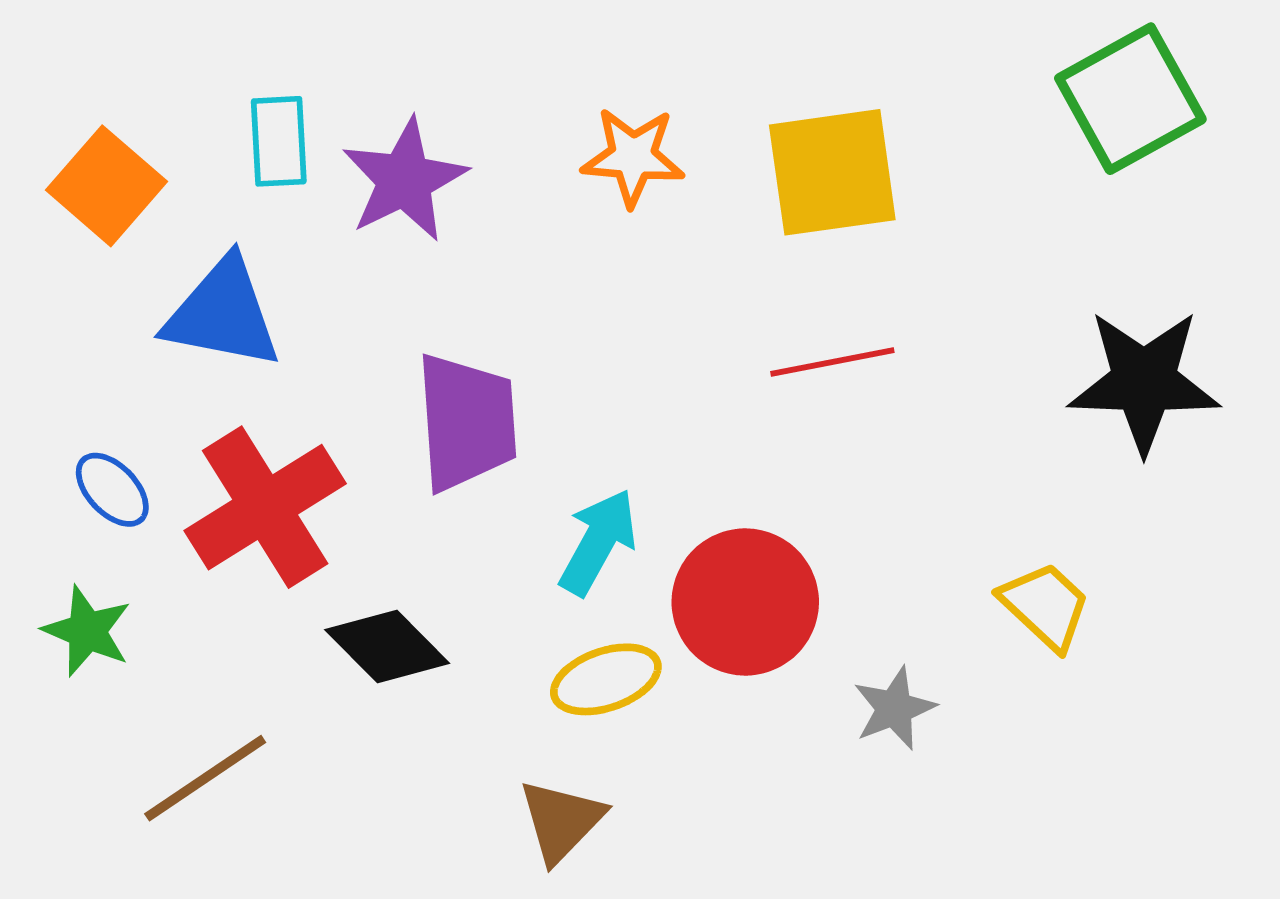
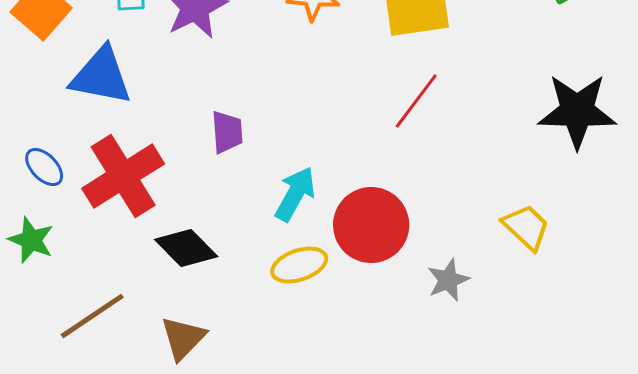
red line: (832, 362) -> (416, 101), turned -42
purple trapezoid: (467, 422) -> (227, 132), size x0.6
brown triangle: (561, 821) -> (183, 338), moved

